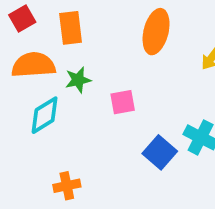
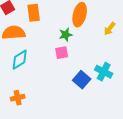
green star: (78, 80) -> (66, 35), moved
orange cross: (67, 186) -> (18, 98), moved

